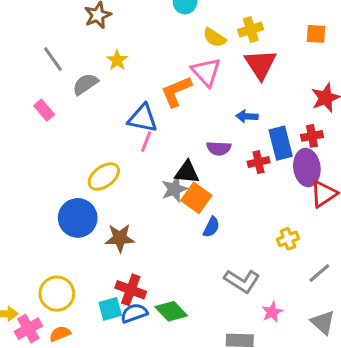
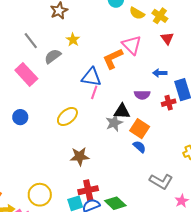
yellow cross: (251, 30) -> (160, 16), turned -35
yellow semicircle: (215, 38) -> (137, 13), moved
red triangle: (260, 64) -> (167, 38), size x0.6
pink rectangle: (44, 110) -> (26, 74), size x1.6
orange square: (196, 198) -> (140, 129), moved
blue circle: (78, 218) -> (20, 117), moved, size x0.6
blue semicircle: (211, 227) -> (139, 147), turned -72
red cross: (131, 290) -> (88, 190), turned -30

